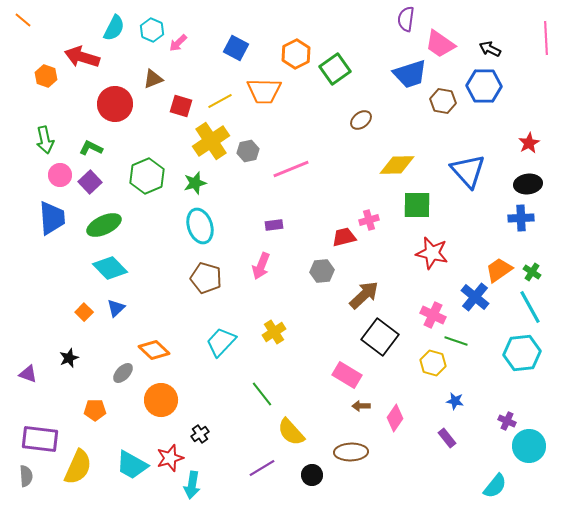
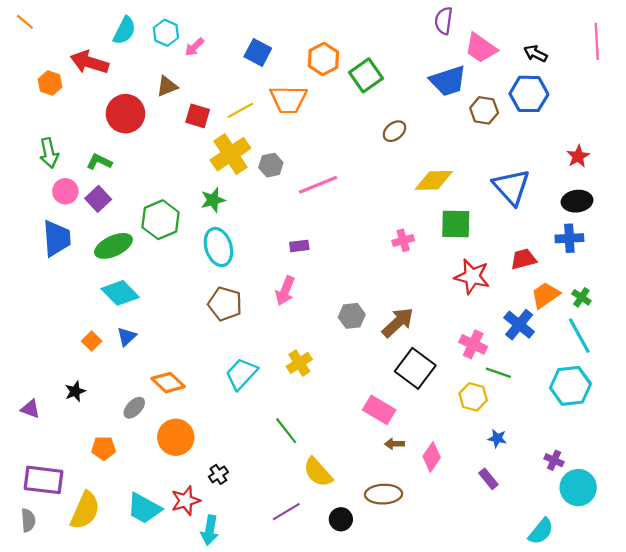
green hexagon: (147, 176) -> (160, 220), moved
red trapezoid: (344, 237) -> (523, 259), moved
gray hexagon: (322, 271) -> (352, 316), moved

